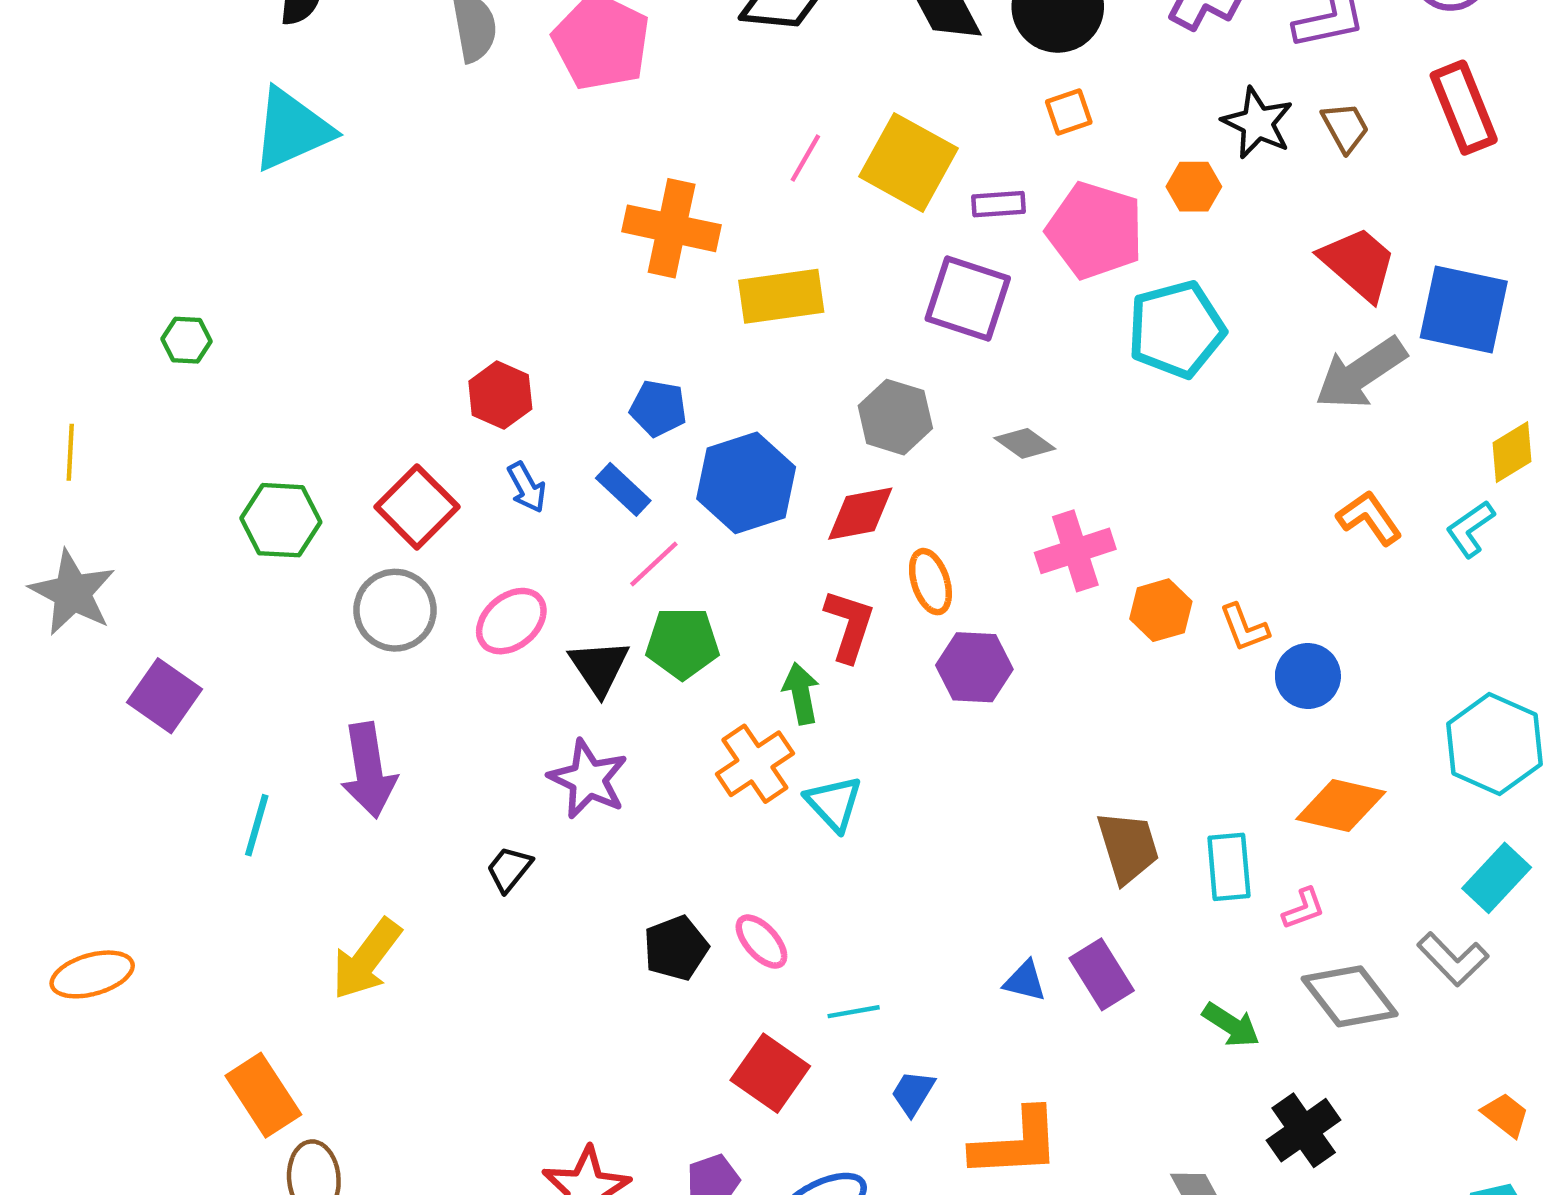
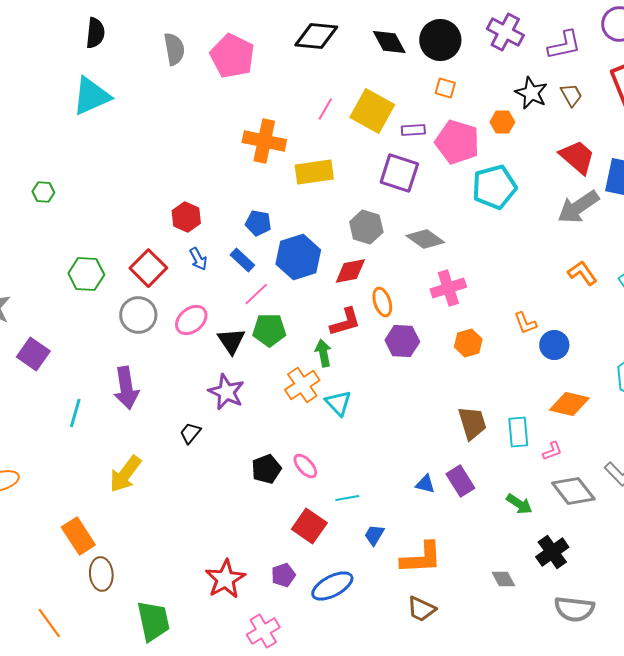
orange square: (1069, 112) -> (445, 88), turned 35
gray diamond: (1025, 443) -> (425, 239), size x1.4
orange hexagon: (1161, 610) -> (468, 343), moved
red L-shape: (849, 626) -> (345, 322), turned 56

